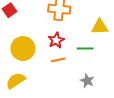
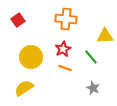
green line: (85, 49) -> (91, 57), turned 49
orange line: (58, 60) -> (65, 68), turned 32

